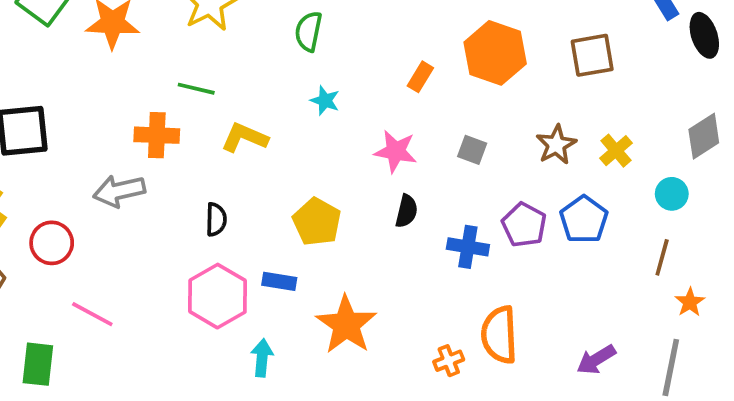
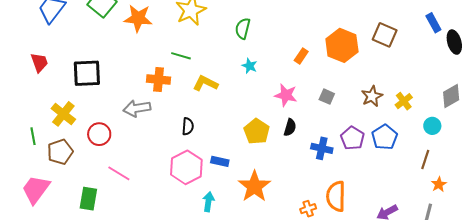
brown square: (592, 55) -> (385, 35), moved, turned 30
yellow pentagon: (317, 222) -> (257, 131), moved

